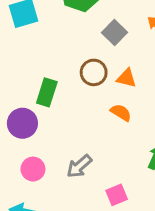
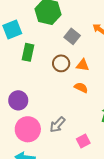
green rectangle: (47, 92) -> (28, 52), moved
pink circle: (33, 169) -> (28, 129), size x1.6

